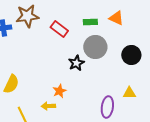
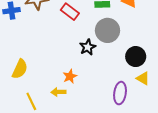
black circle: (131, 55) -> (136, 57), moved
yellow triangle: (129, 93) -> (143, 78), turned 32

